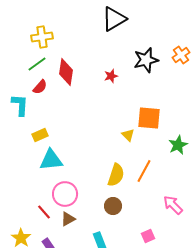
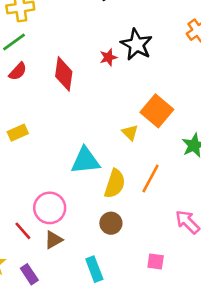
black star: (146, 60) -> (136, 45), moved, turned -30
red diamond: (66, 72) -> (64, 74), moved
orange square: (149, 118) -> (157, 111), turned 35
cyan triangle: (51, 160) -> (85, 161), moved
pink square: (148, 236) -> (156, 261), turned 32

